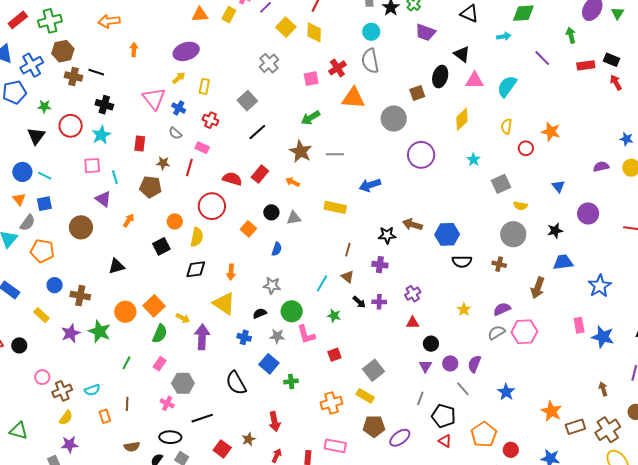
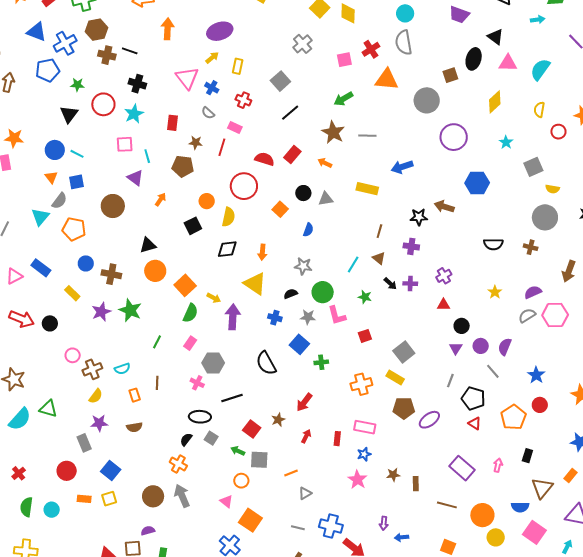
orange arrow: (134, 50) -> (168, 29), size x1.5
blue hexagon: (447, 234) -> (477, 183), moved
orange circle: (125, 312) -> (155, 271), moved
red arrow: (275, 422) -> (304, 402), turned 48
brown semicircle: (132, 447) -> (134, 427), moved
red circle: (511, 450) -> (540, 405), moved

